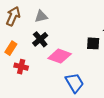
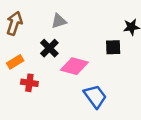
gray triangle: (41, 16) -> (59, 21), moved
orange rectangle: (11, 48) -> (15, 62), turned 32

